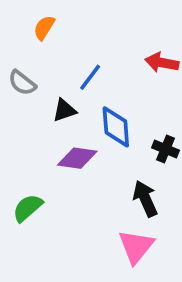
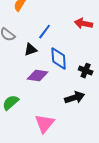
black arrow: (145, 199) -> (75, 98), turned 96
pink triangle: (136, 246) -> (45, 124), moved

